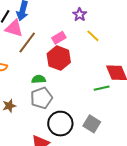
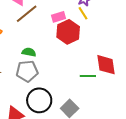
yellow line: (93, 36) -> (83, 13), moved
red hexagon: (59, 58) -> (68, 32), moved

